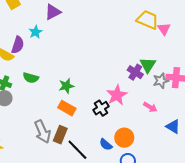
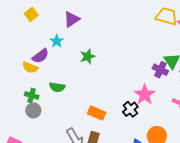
purple semicircle: (18, 45) -> (40, 56), turned 42
green star: (66, 86) -> (88, 56), moved

